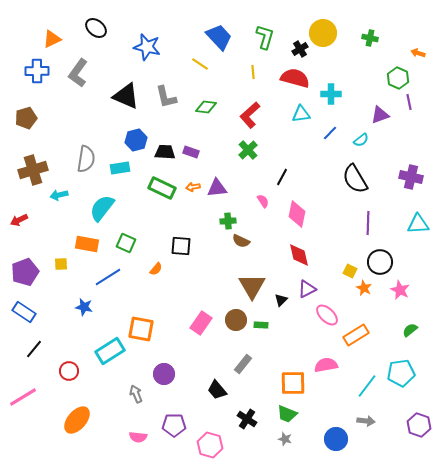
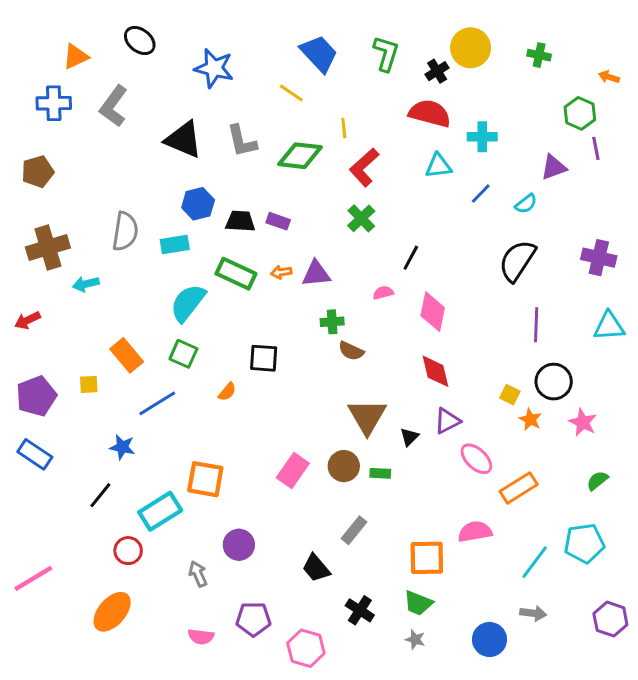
yellow line: (253, 72) -> (344, 128), moved
green diamond: (206, 107) -> (300, 156), size x1.4
black semicircle: (355, 179) -> (517, 261), turned 64
pink semicircle: (263, 201) -> (383, 293), turned -72
cyan semicircle: (102, 208) -> (188, 303), moved
orange rectangle: (87, 244) -> (127, 355), turned 40
black line: (34, 349) -> (100, 495), moved
red circle: (69, 371) -> (128, 551), moved

